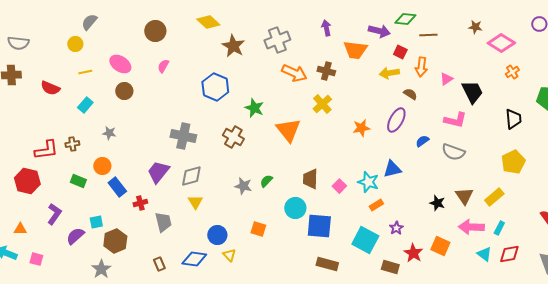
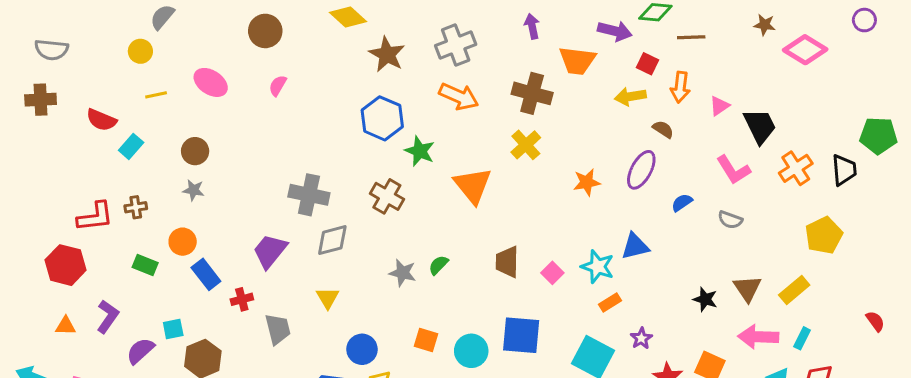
brown cross: (326, 71) -> (532, 93), size x1.4
orange cross: (512, 72) -> (796, 168), moved, size x1.5
orange arrow: (294, 73) -> (459, 97), moved
blue hexagon: (215, 87) -> (382, 118), moved
brown circle: (124, 91) -> (195, 151), moved
cyan rectangle: (85, 105) -> (131, 146), moved
black trapezoid: (513, 119) -> (844, 170), moved
pink L-shape: (455, 120) -> (733, 170), turned 45
gray semicircle: (453, 152) -> (730, 220), size x0.7
gray diamond: (191, 176) -> (332, 240), moved
cyan circle: (295, 208) -> (471, 351), moved
orange triangle: (20, 229) -> (66, 326), moved

